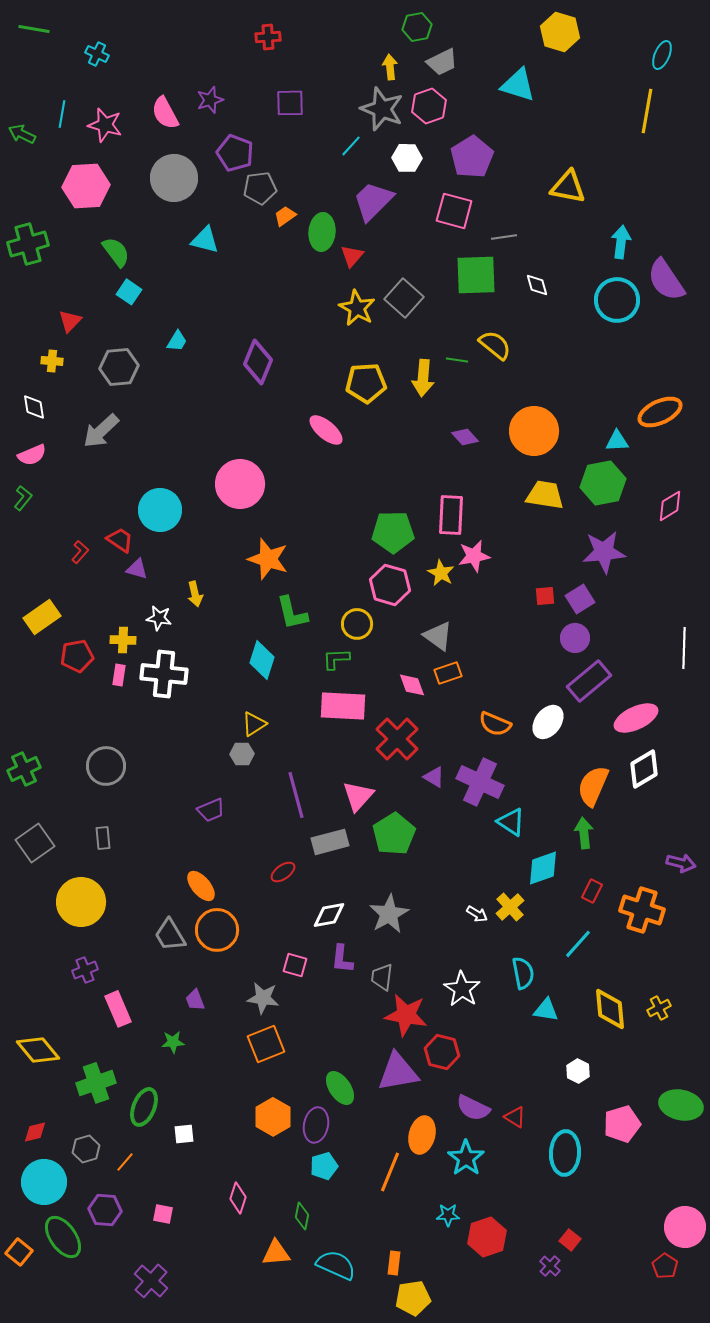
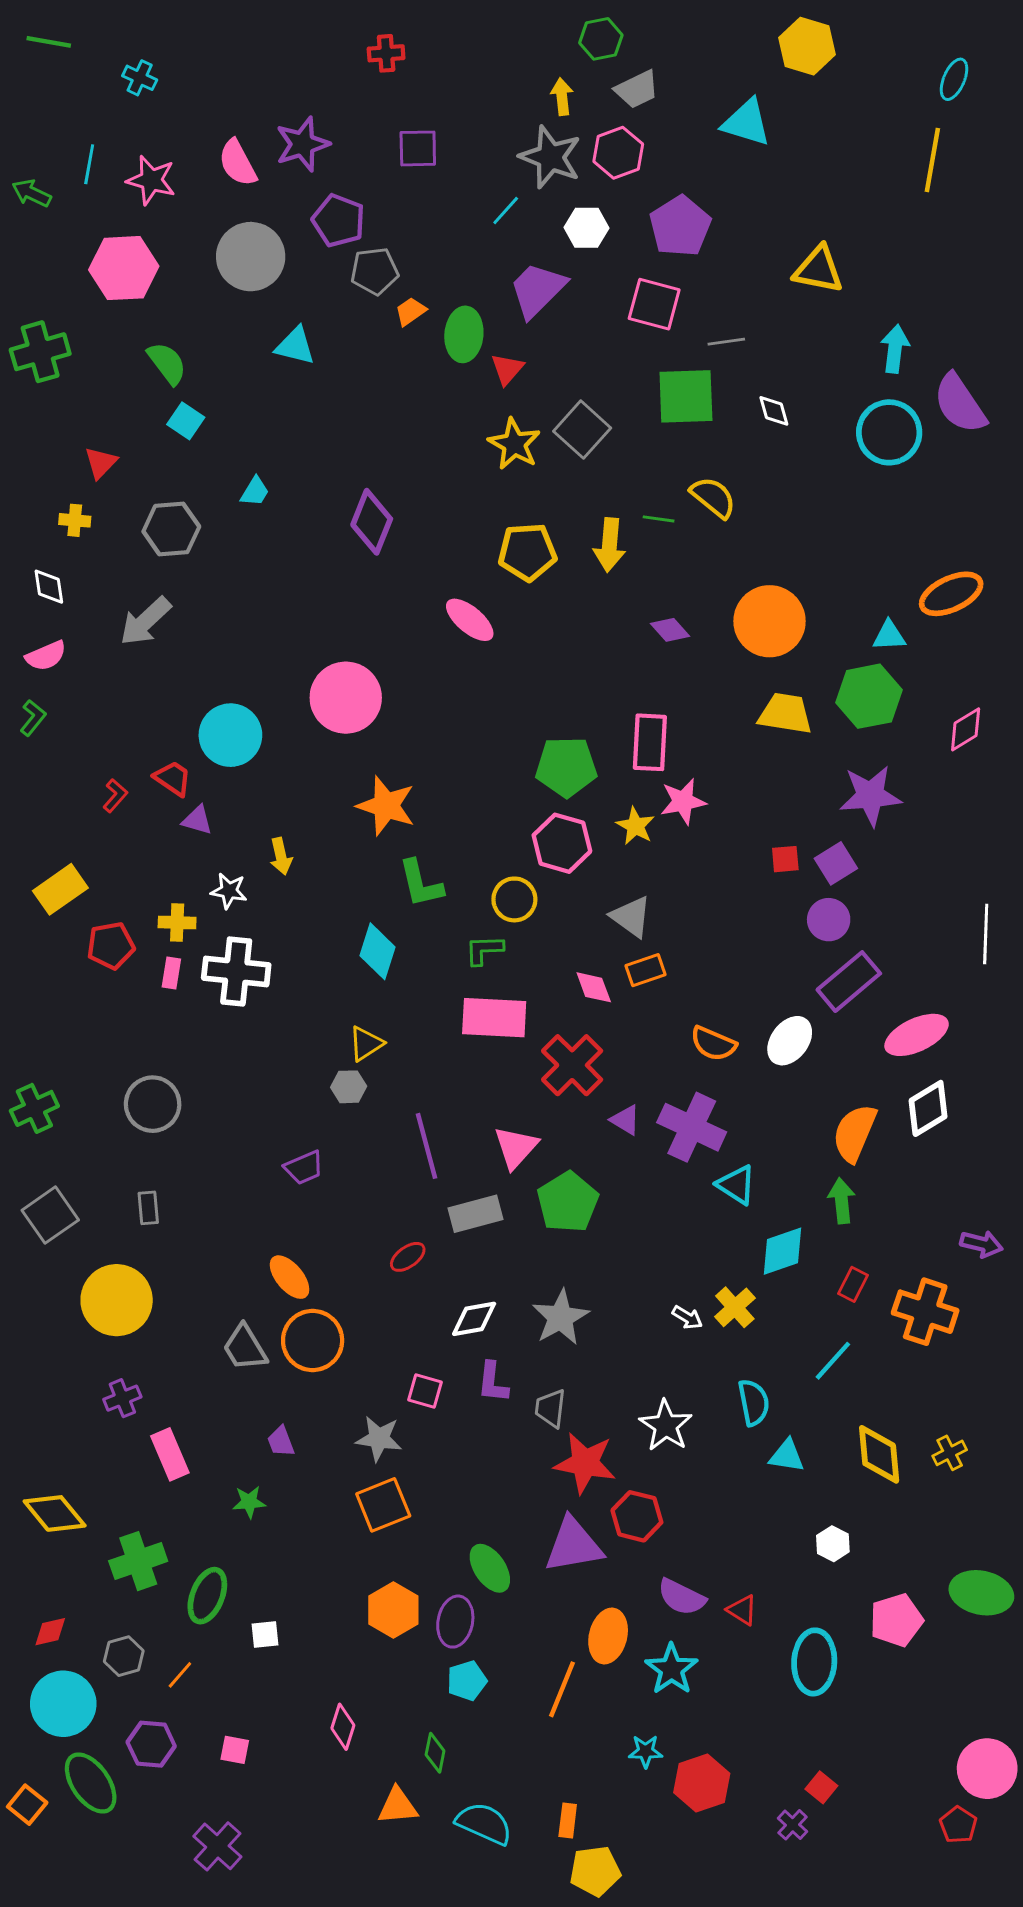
purple star: (210, 100) -> (302, 144), size x1.4

